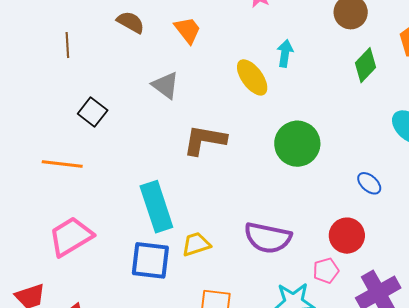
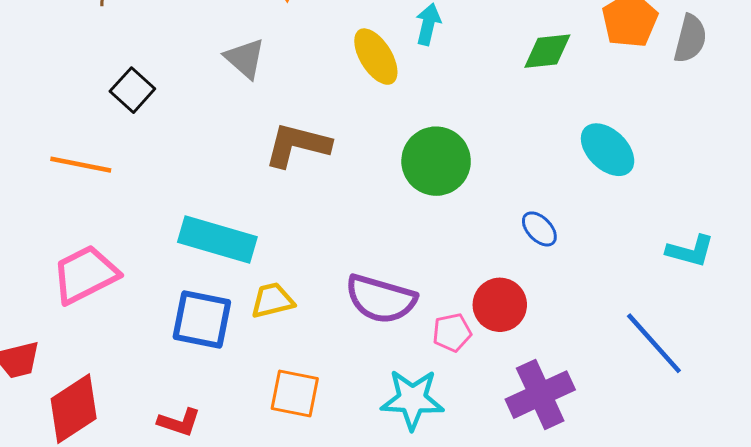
green diamond: (365, 65) -> (547, 51), turned 36
cyan rectangle: (156, 207) -> (217, 239), turned -60
pink pentagon: (326, 271) -> (452, 333), moved

